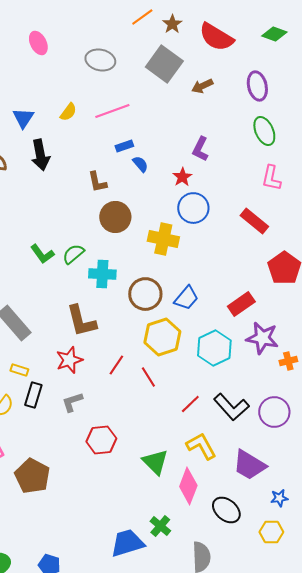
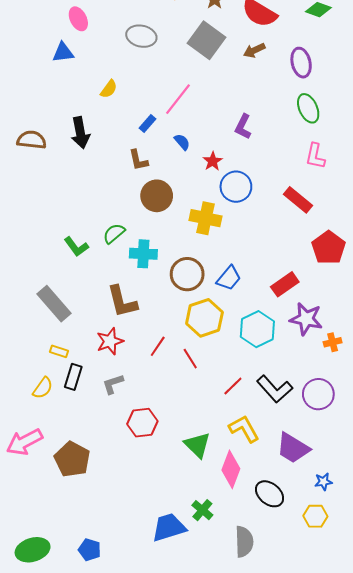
brown arrow: (202, 86) -> (254, 50), moved
pink line: (112, 111) -> (178, 99), moved, turned -32
blue triangle: (23, 118) -> (63, 52), moved, turned 50
blue rectangle: (124, 146) -> (147, 124), moved, turned -30
red star: (182, 177) -> (213, 161), moved
green L-shape: (42, 254) -> (76, 247), moved

